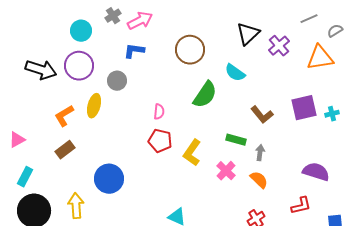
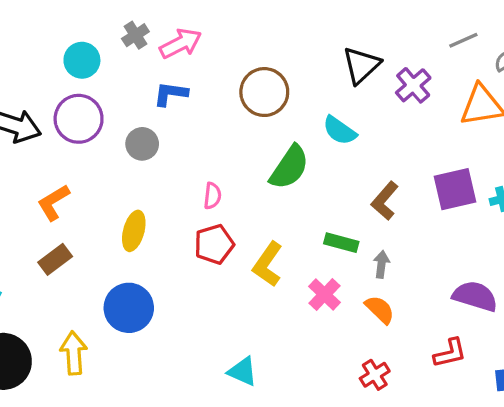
yellow ellipse: (94, 106) -> (134, 231), moved
brown L-shape: (262, 115) -> (385, 201), turned 80
red pentagon: (160, 141) -> (214, 244), turned -30

